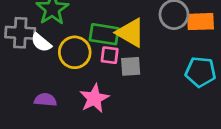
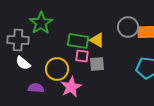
yellow triangle: (131, 33) -> (97, 40), size x0.7
white semicircle: (41, 43) -> (23, 63), moved
yellow circle: (75, 52) -> (57, 69), moved

